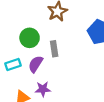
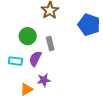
cyan rectangle: (13, 65) -> (15, 61), turned 32

